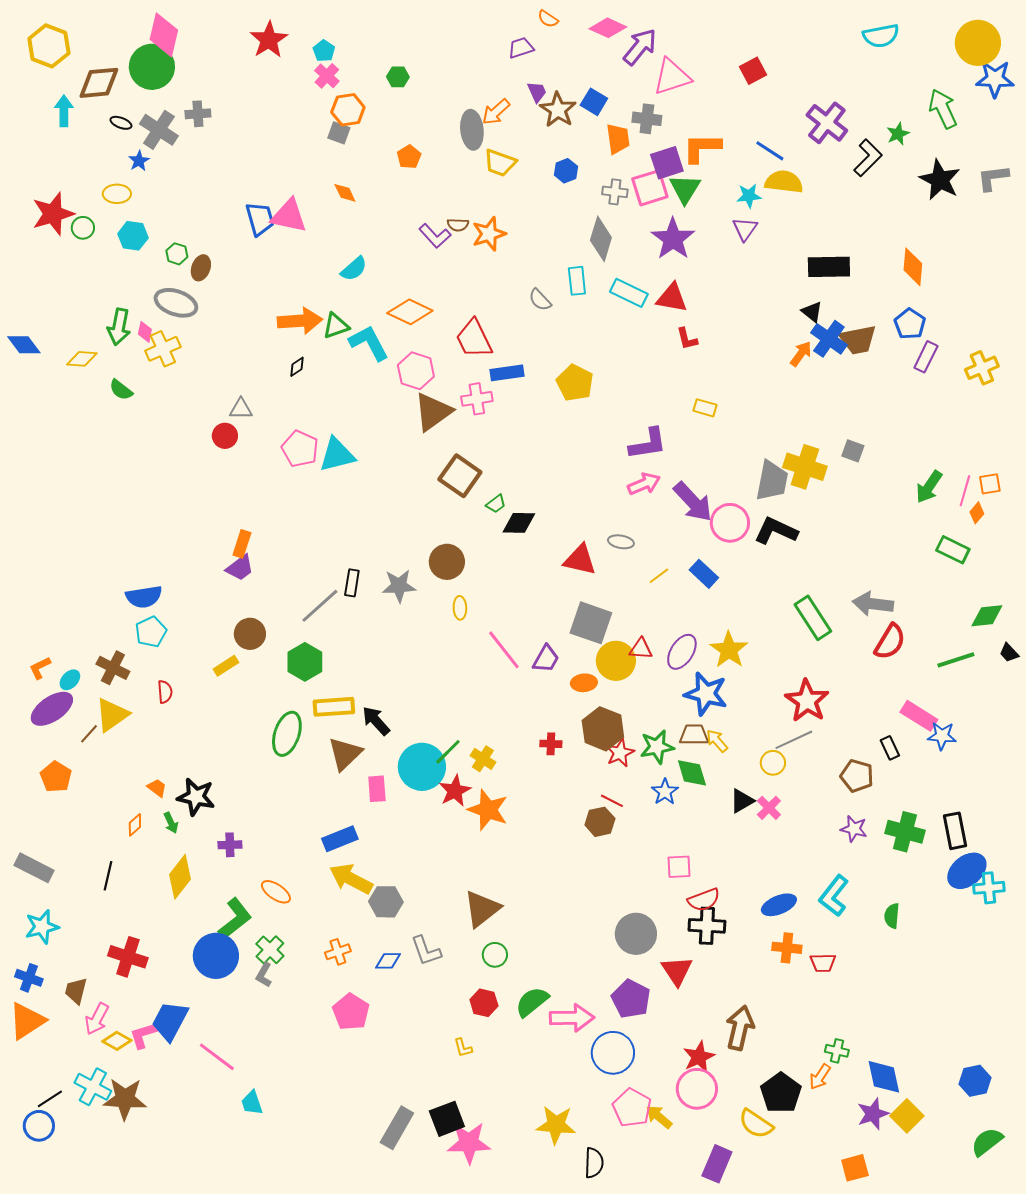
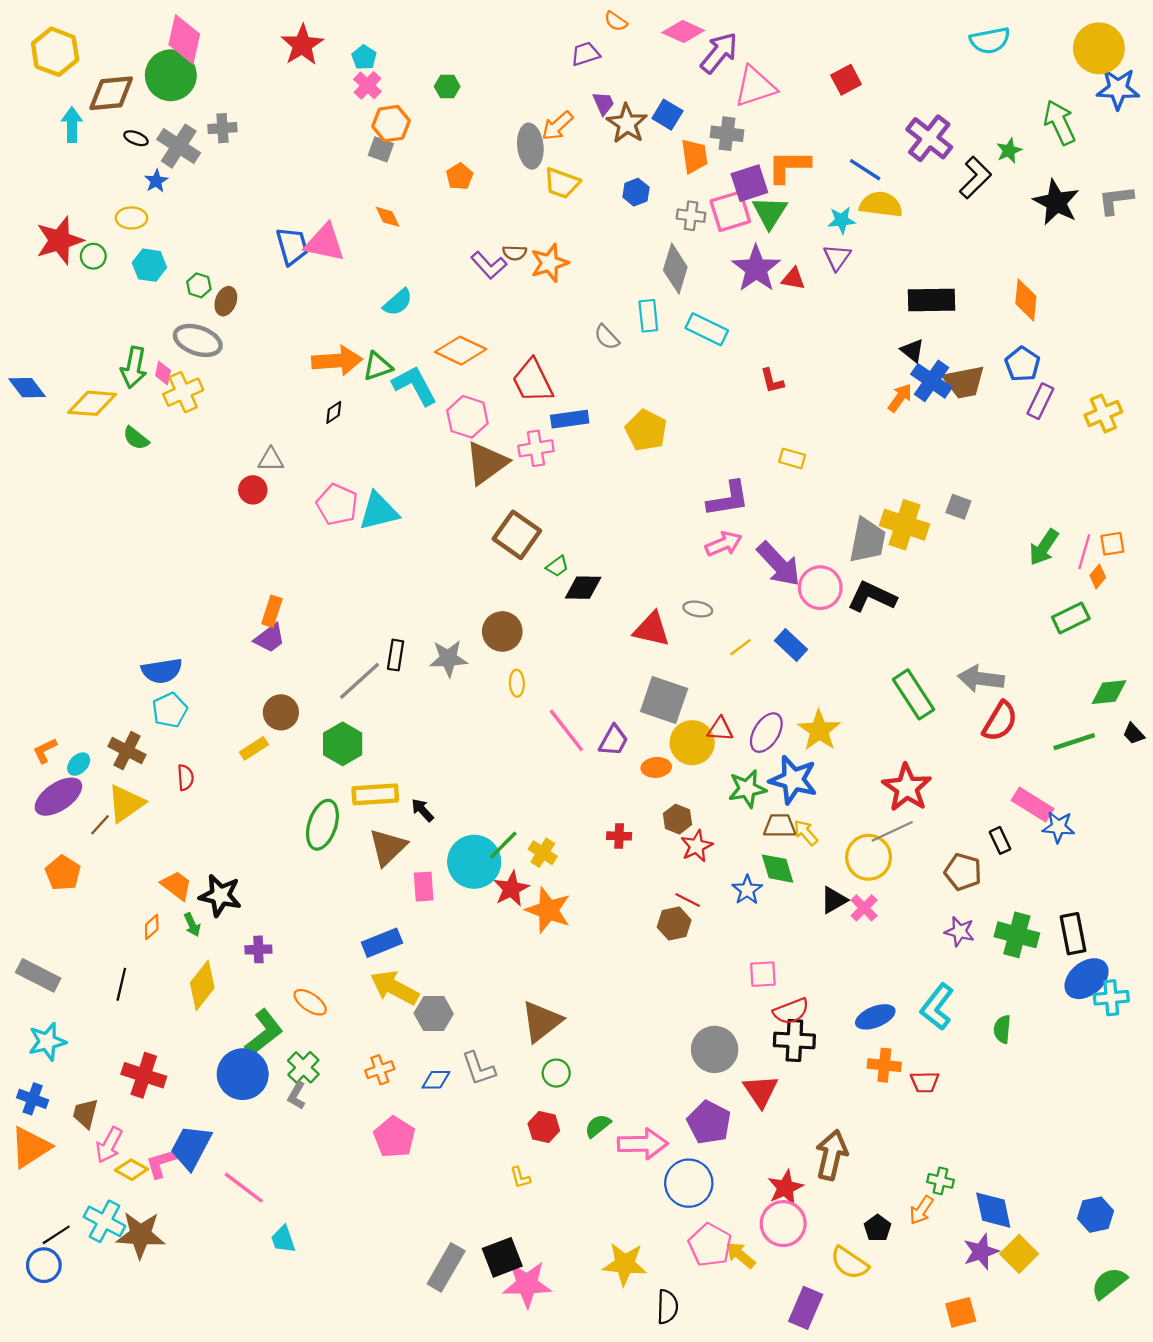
red triangle: (672, 298) -> (793, 279), moved, size x0.7
yellow diamond: (82, 359) -> (92, 403), size x1.4
green rectangle: (953, 550) -> (1071, 618), turned -52
black arrow: (376, 721) -> (422, 810), size x0.7
brown hexagon: (603, 729) -> (678, 819), size x0.6
green star: (657, 747) -> (747, 789), moved
yellow circle: (773, 763) -> (869, 857), size x1.6
orange trapezoid: (157, 788) -> (176, 885), size x1.4
green semicircle: (532, 1002) -> (598, 1126), size x0.7
black pentagon: (781, 1093) -> (878, 1228), size x0.6

